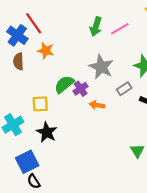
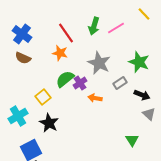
red line: (34, 23) -> (66, 33), moved
orange star: (46, 51) -> (60, 53), moved
brown semicircle: (18, 61) -> (23, 58), turned -63
yellow square: (40, 104) -> (43, 97), turned -35

